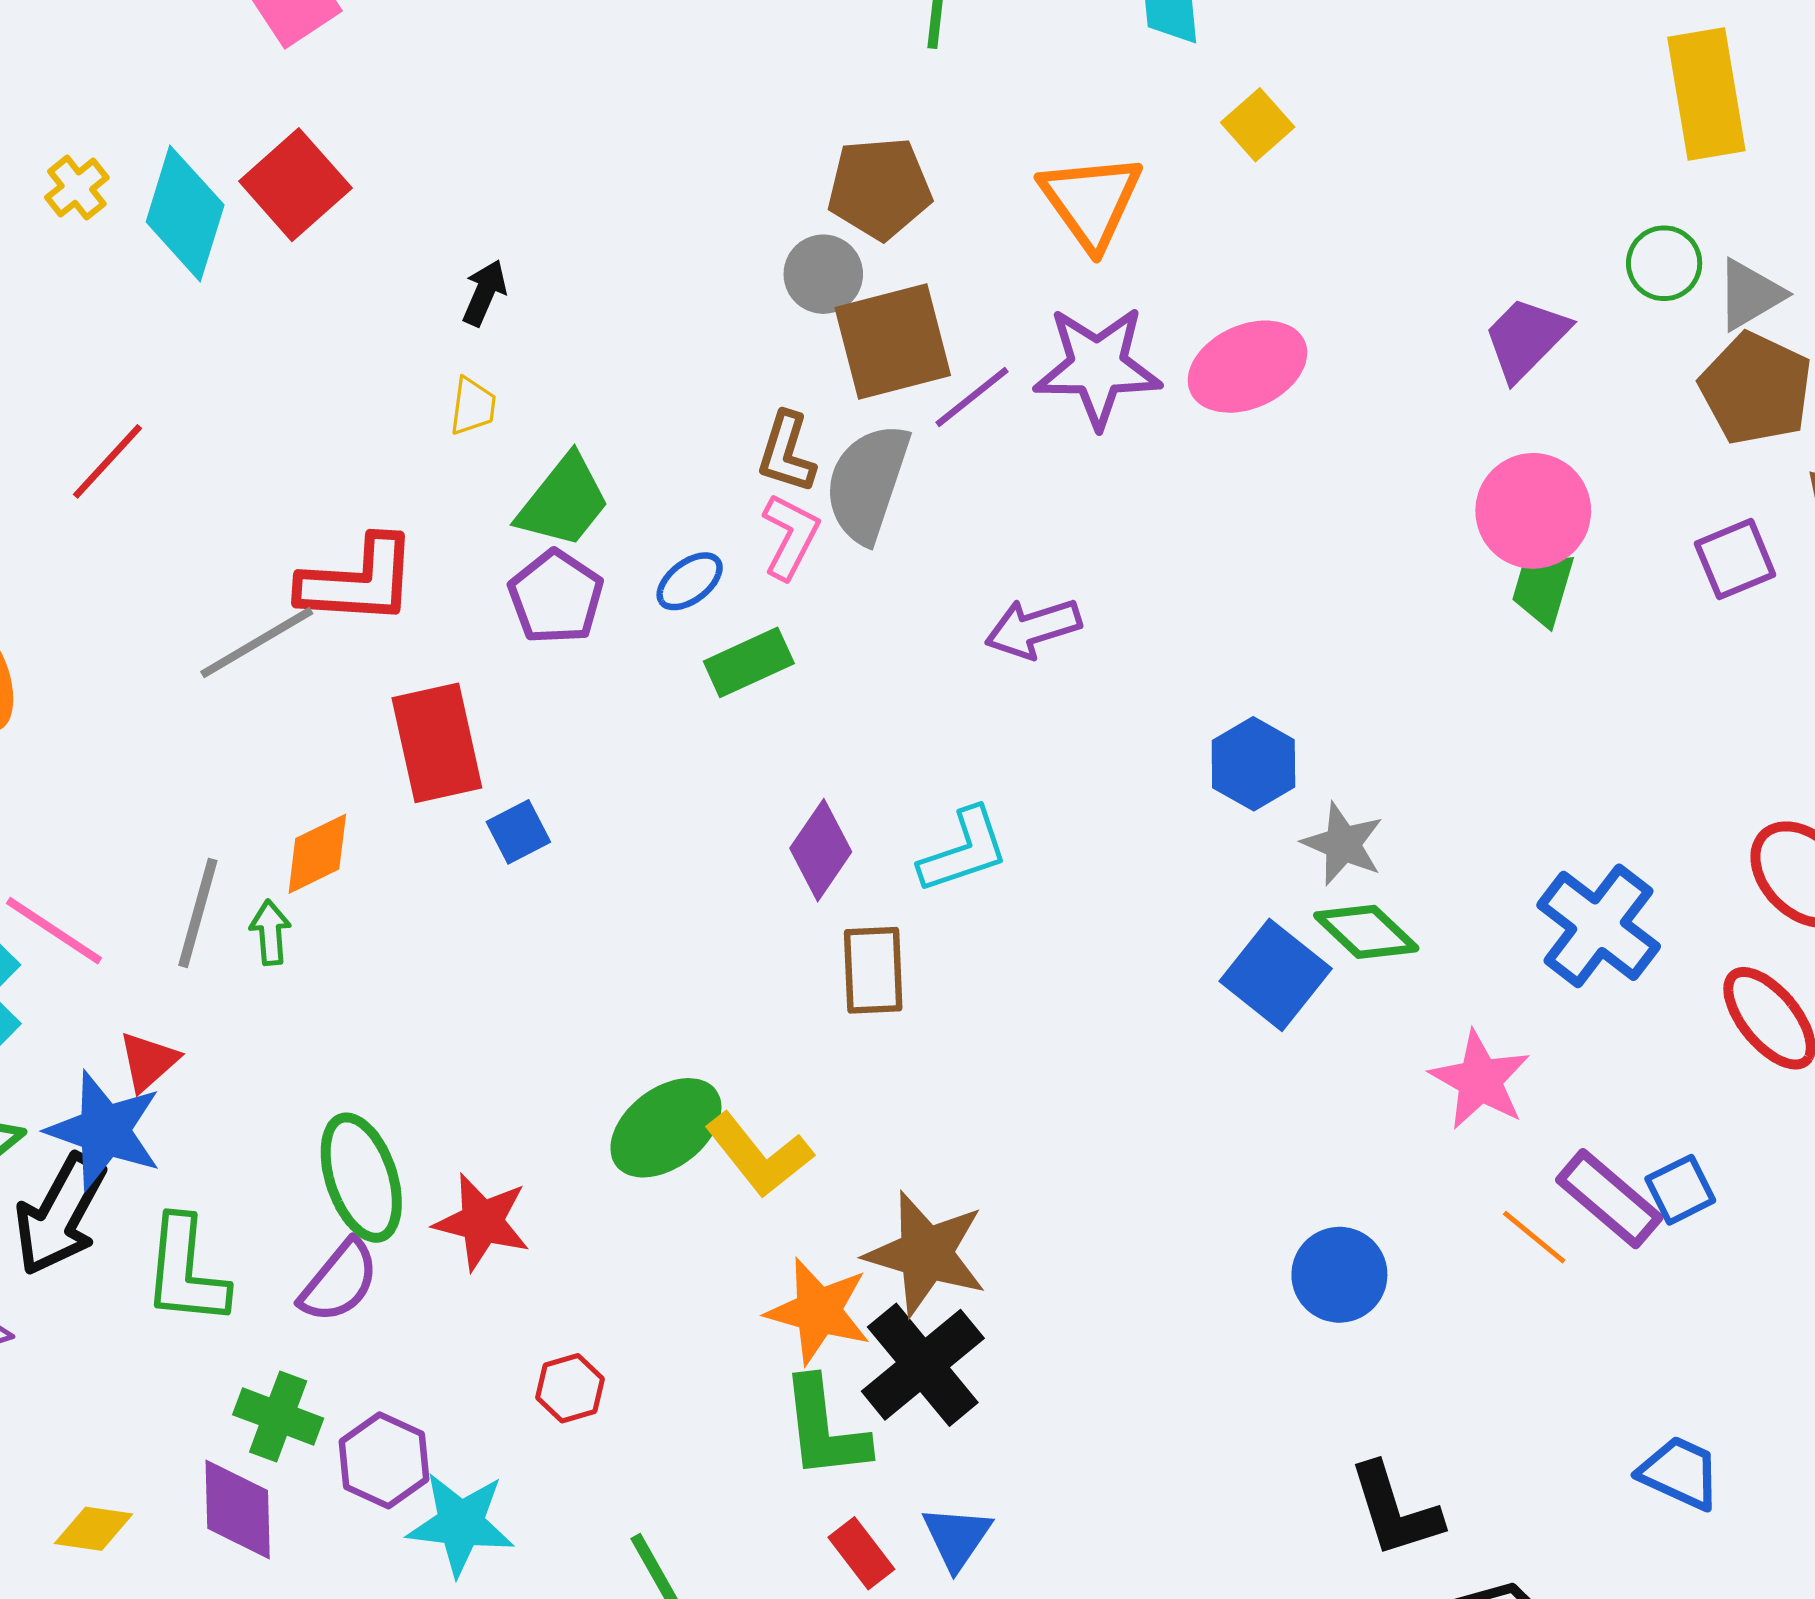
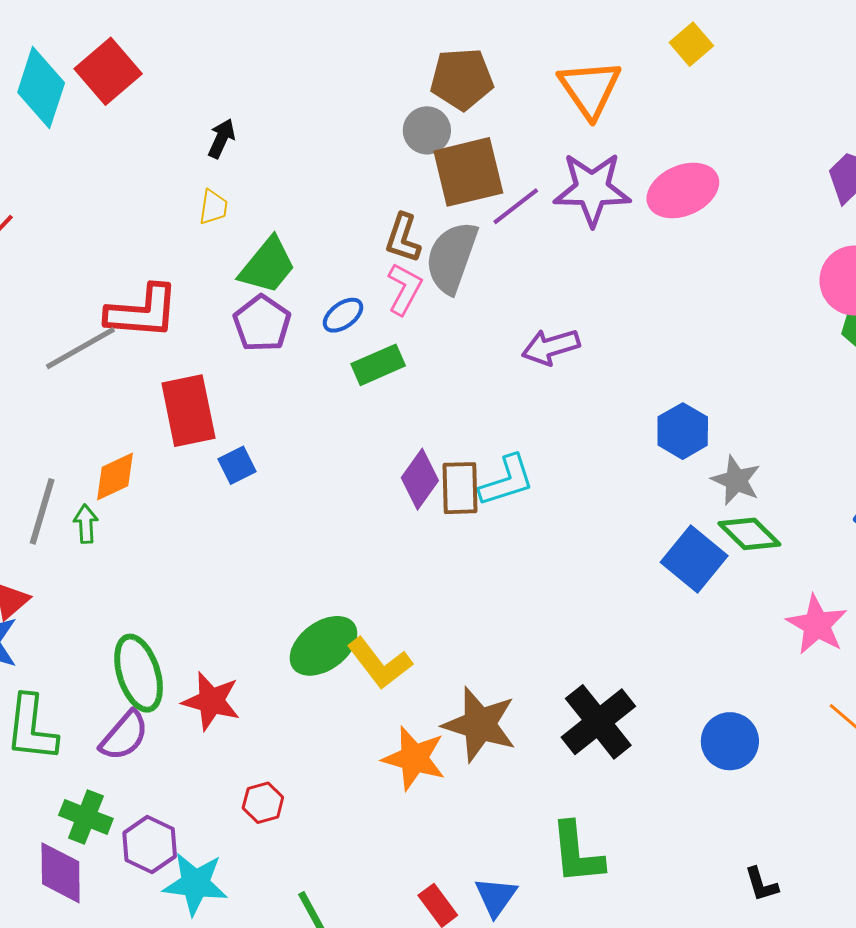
brown rectangle: (873, 970) -> (460, 488), moved
black cross: (923, 1365) -> (598, 722), moved
green L-shape: (825, 1428) -> (577, 853), moved
black L-shape: (1395, 1510) -> (761, 884), size x0.6

